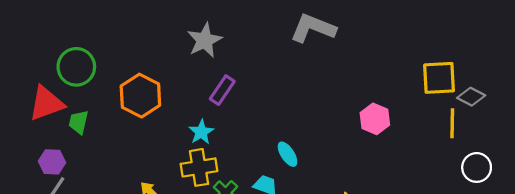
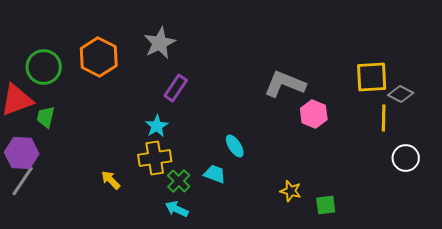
gray L-shape: (313, 28) -> (285, 84), moved
orange hexagon: (140, 96) -> (99, 57), moved
purple hexagon: (52, 162) -> (22, 153), size x1.4

